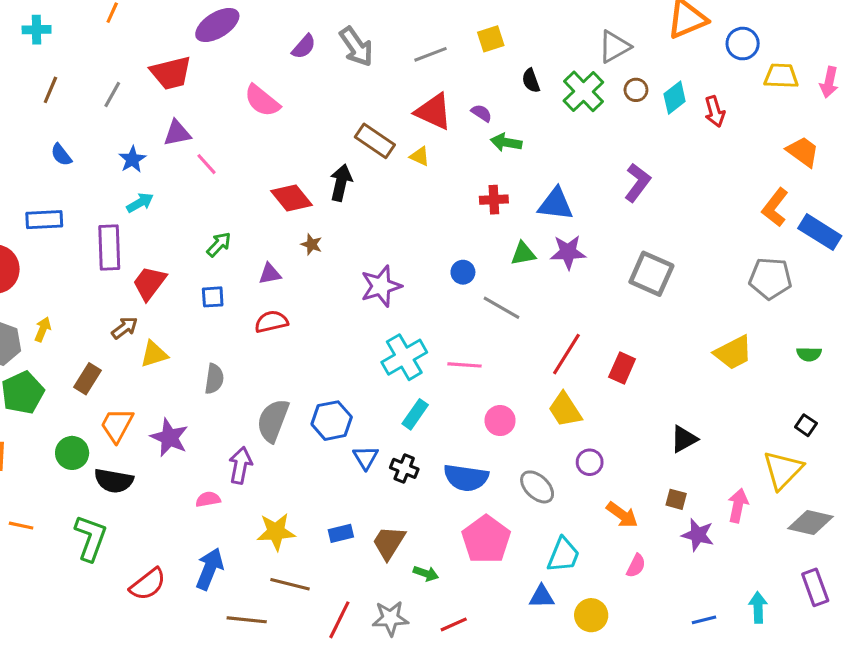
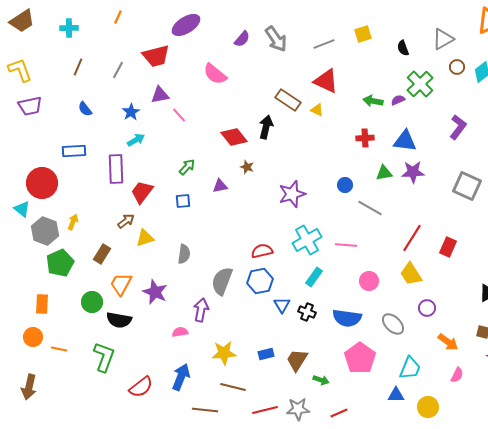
black semicircle: (531, 81) -> (403, 48), moved
green cross: (583, 91) -> (420, 84), moved
purple semicircle: (481, 113) -> (398, 100), moved, turned -56
red semicircle: (271, 322) -> (262, 251), moved
red line: (339, 620) -> (265, 410), turned 50

